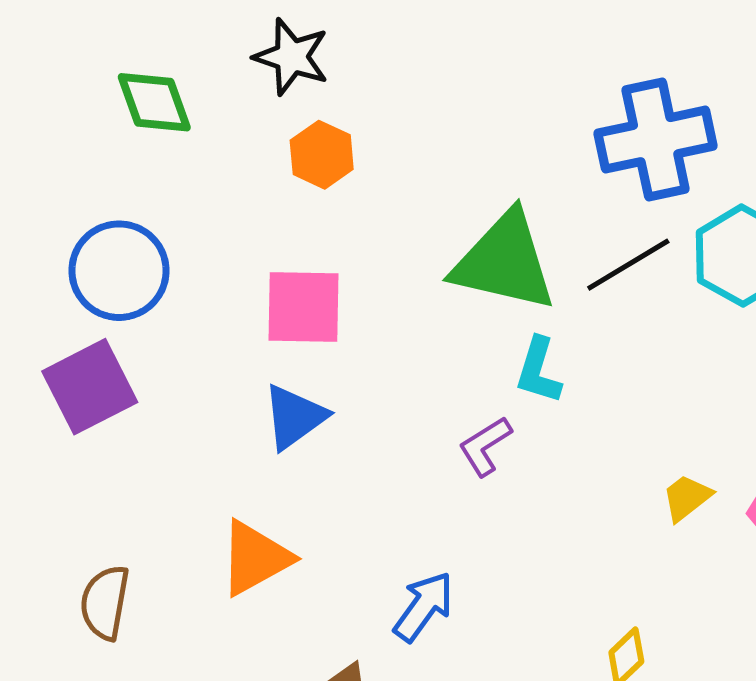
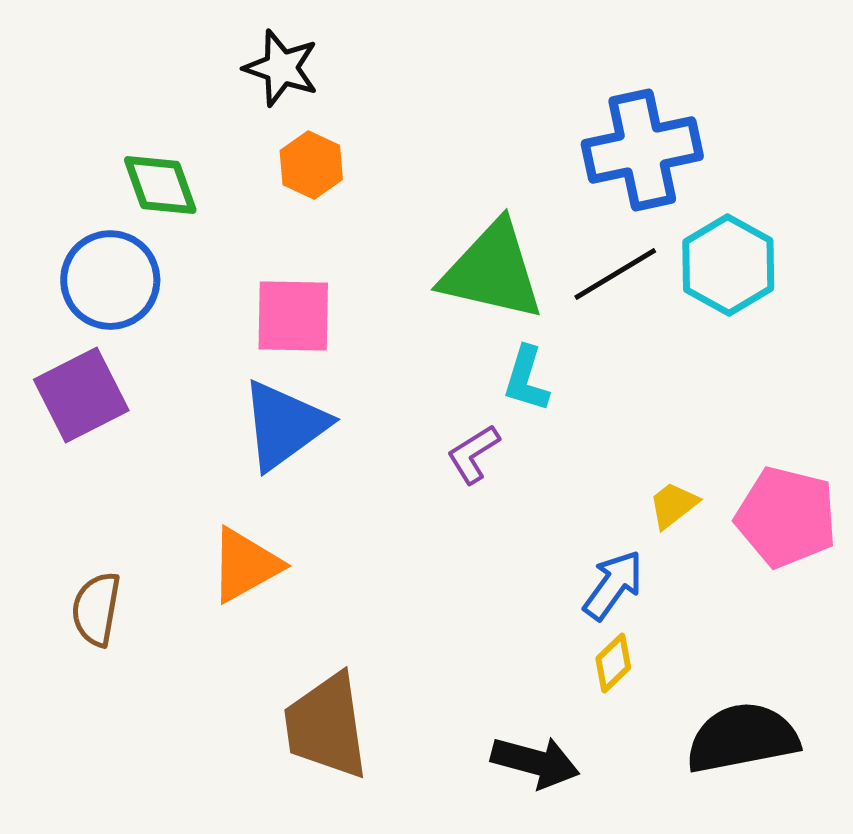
green diamond: (154, 102) -> (160, 185), moved
blue triangle: (294, 417) -> (284, 425), size x1.4
blue arrow: (424, 607) -> (613, 585), moved

